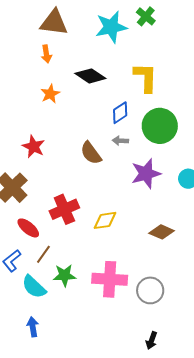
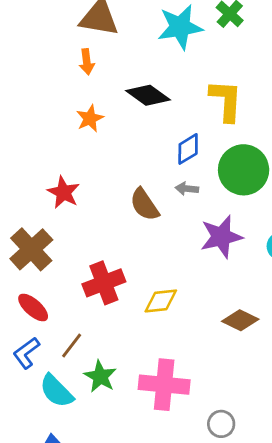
red ellipse: (28, 228) -> (33, 307), moved
green star: (64, 275) -> (100, 377), turned 30
gray circle: (150, 290) -> (221, 424), moved, size x0.7

